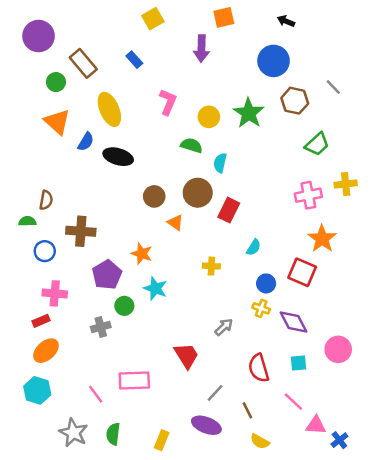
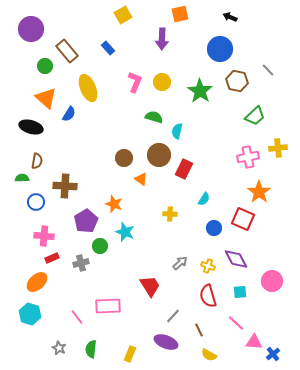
yellow circle: (209, 117) -> (162, 82), moved
black ellipse: (118, 157) -> (31, 127), moved
yellow cross: (261, 308) -> (208, 266), moved
red rectangle: (41, 321) -> (52, 258), moved
gray star: (73, 433) -> (59, 348), size x0.6

